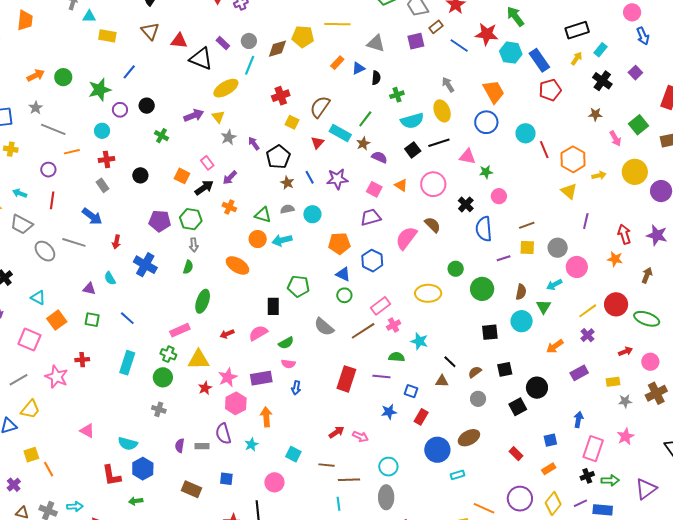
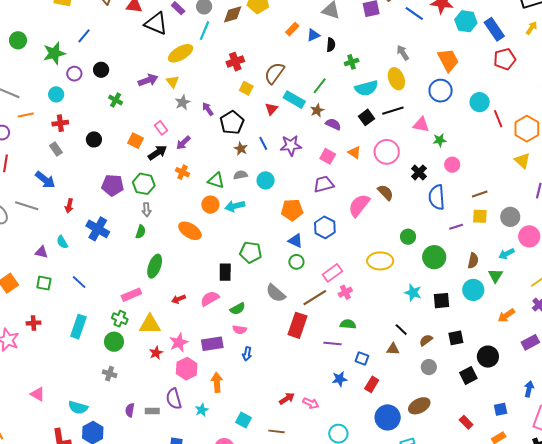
cyan star: (419, 341) -> (413, 293), moved
red rectangle: (346, 379) -> (298, 325), moved

